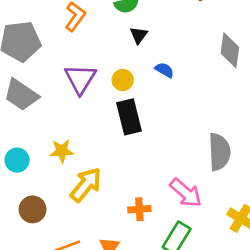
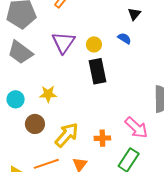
black triangle: (139, 35) -> (134, 14), moved
yellow arrow: (86, 185) -> (67, 135), moved
brown circle: (33, 209) -> (35, 124), moved

